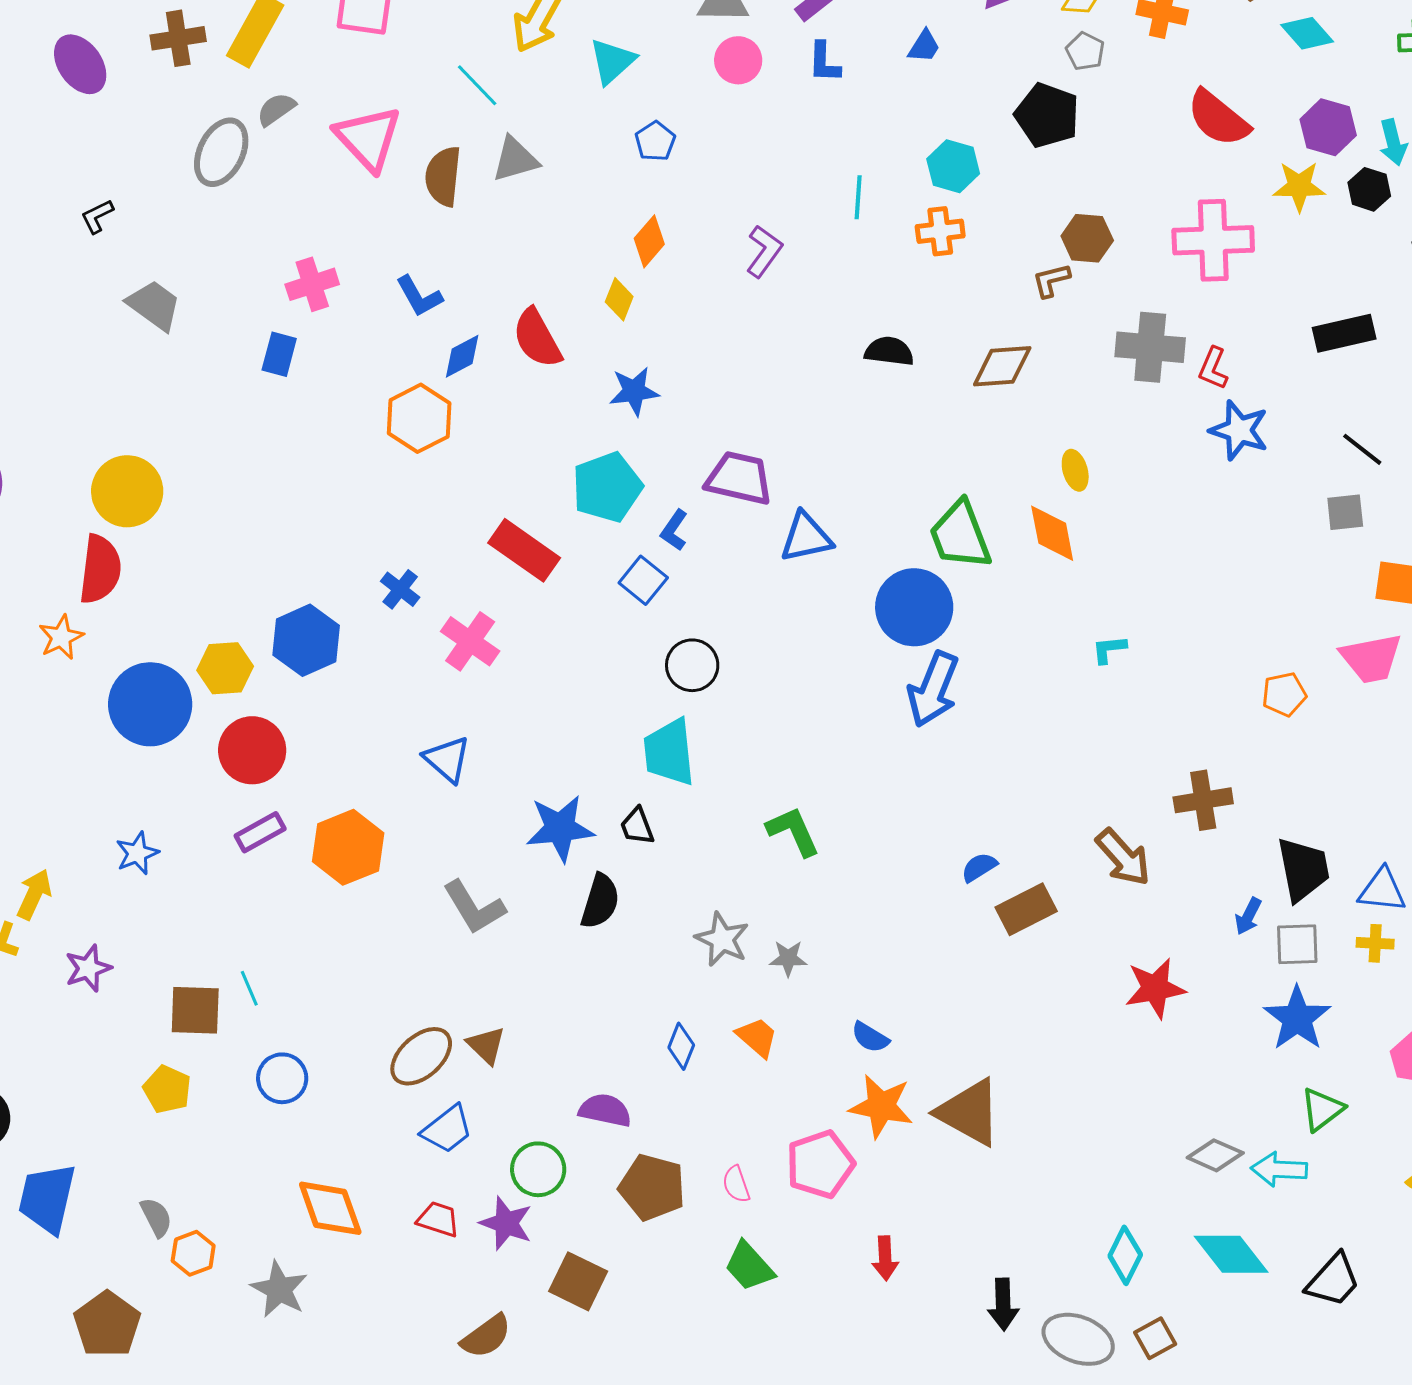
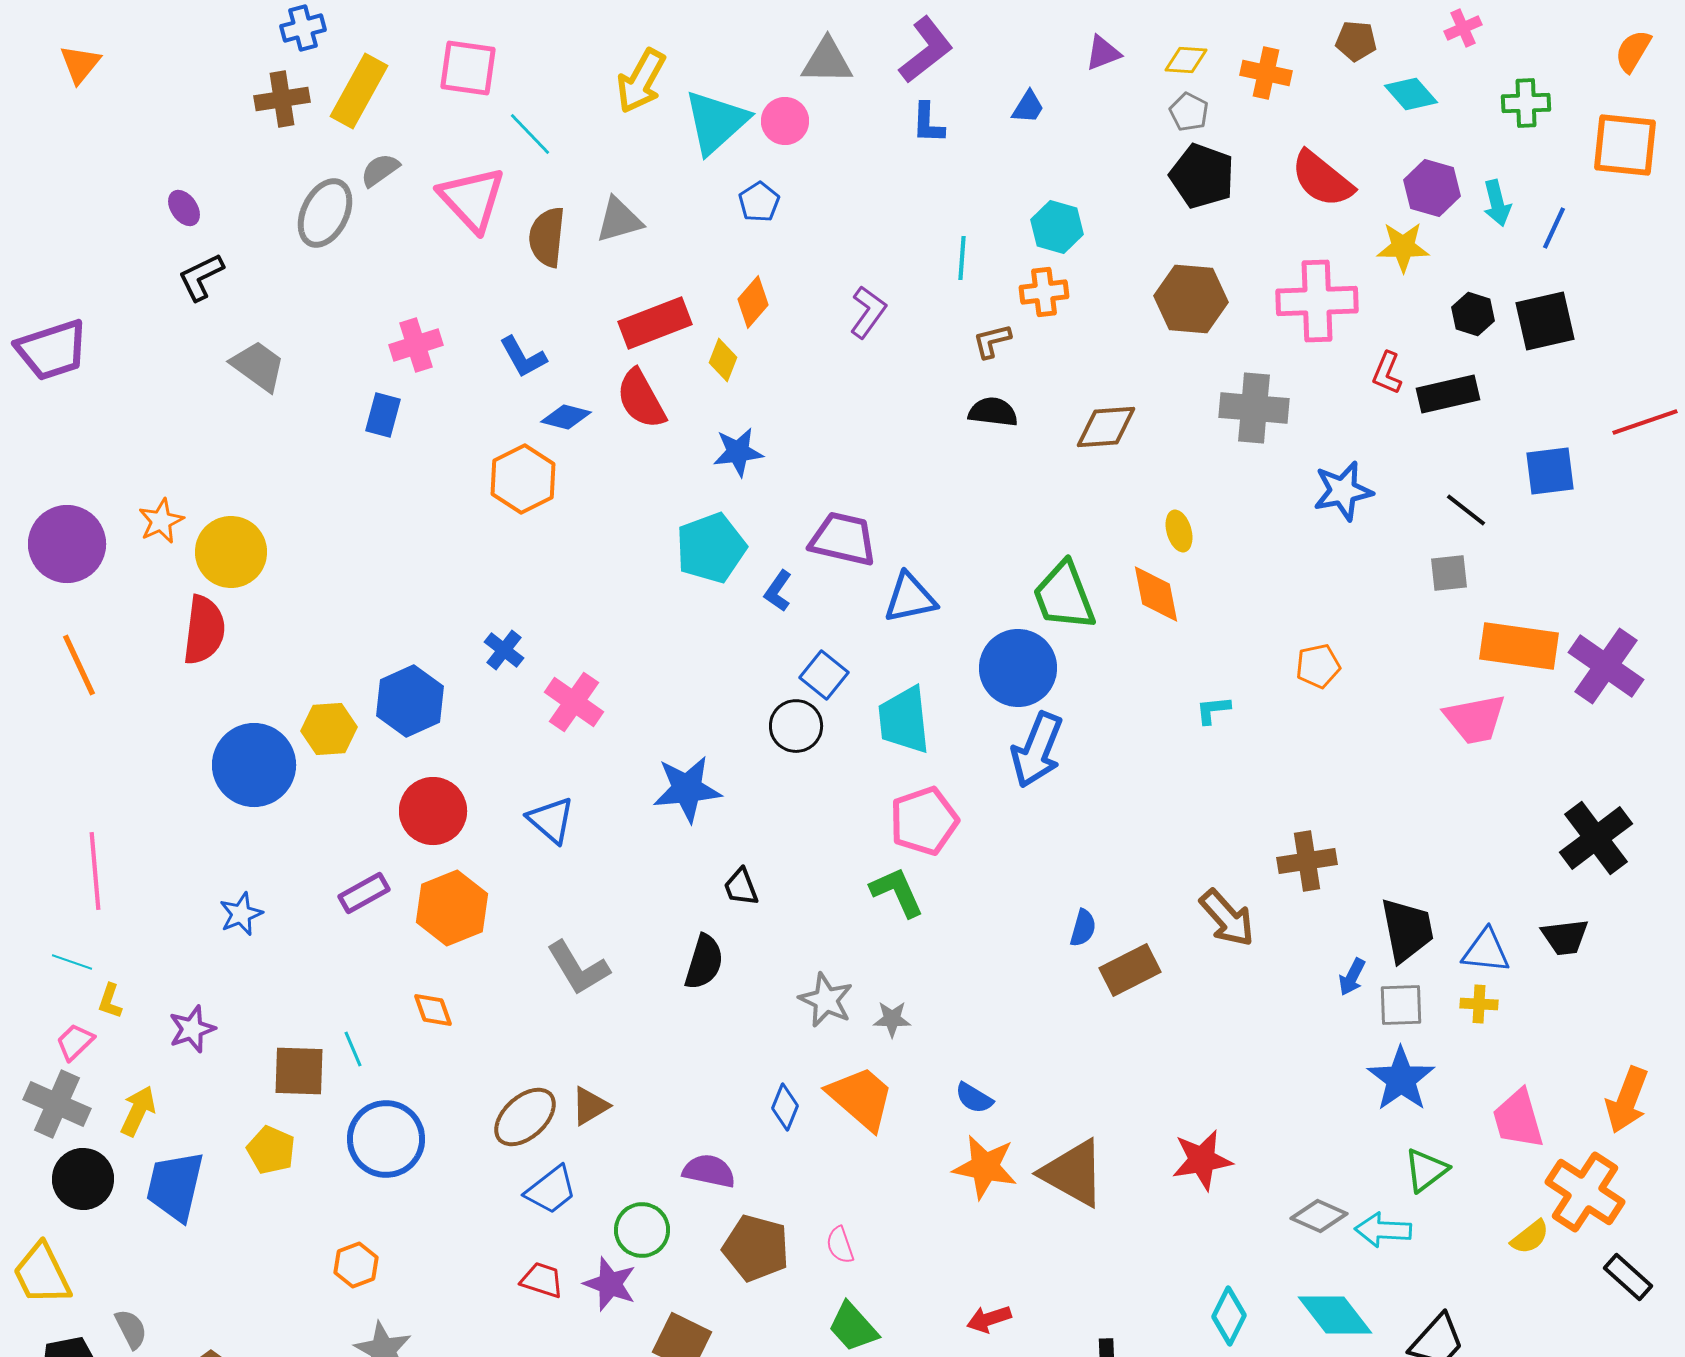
pink circle: (738, 60) -> (785, 121), moved
cyan triangle: (612, 61) -> (716, 122), size x1.4
purple ellipse: (80, 64) -> (184, 208), moved, size x0.6
cyan line: (477, 85) -> (530, 134), moved
black pentagon: (1047, 115) -> (1202, 176), moved
black hexagon: (1369, 189) -> (1473, 314), moved
black L-shape: (97, 216) -> (201, 277), size x1.4
brown hexagon: (1087, 238) -> (1191, 299), size x1.4
brown L-shape: (1051, 280) -> (992, 341), moved
blue diamond: (462, 356) -> (566, 417), turned 42
red L-shape: (1213, 368) -> (1387, 373), moved
blue star: (1239, 430) -> (1343, 491), turned -30
red rectangle: (524, 550) -> (655, 323), moved, turned -56
blue square: (643, 580) -> (824, 675), moved
orange star: (61, 637) -> (161, 521), moved
orange pentagon: (1284, 694) -> (1318, 666), moved
red circle: (252, 750) -> (433, 811), moved
cyan trapezoid: (669, 752) -> (904, 720), moved
blue star: (560, 828) -> (687, 789), moved
blue semicircle: (979, 867) -> (1083, 928), turned 138
yellow arrow: (34, 894) -> (138, 1111), moved
red star: (1155, 988) -> (1202, 1160), moved
orange trapezoid: (757, 1037) -> (861, 1098), size x1.6
brown triangle: (486, 1045) -> (590, 1106), turned 45
blue circle: (282, 1078) -> (386, 1139), size x1.5
pink pentagon: (820, 1164) -> (924, 821), moved
blue trapezoid: (47, 1198) -> (175, 1186), moved
orange diamond: (330, 1208) -> (433, 1010), moved, size x0.6
gray semicircle: (156, 1217) -> (131, 1329), moved
orange hexagon: (193, 1253) -> (356, 1265), moved
red arrow: (885, 1258) -> (989, 1319), turned 75

